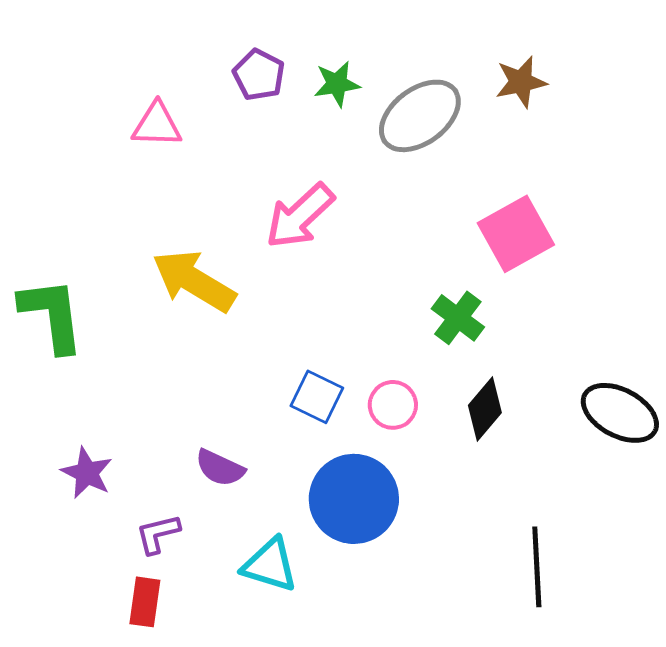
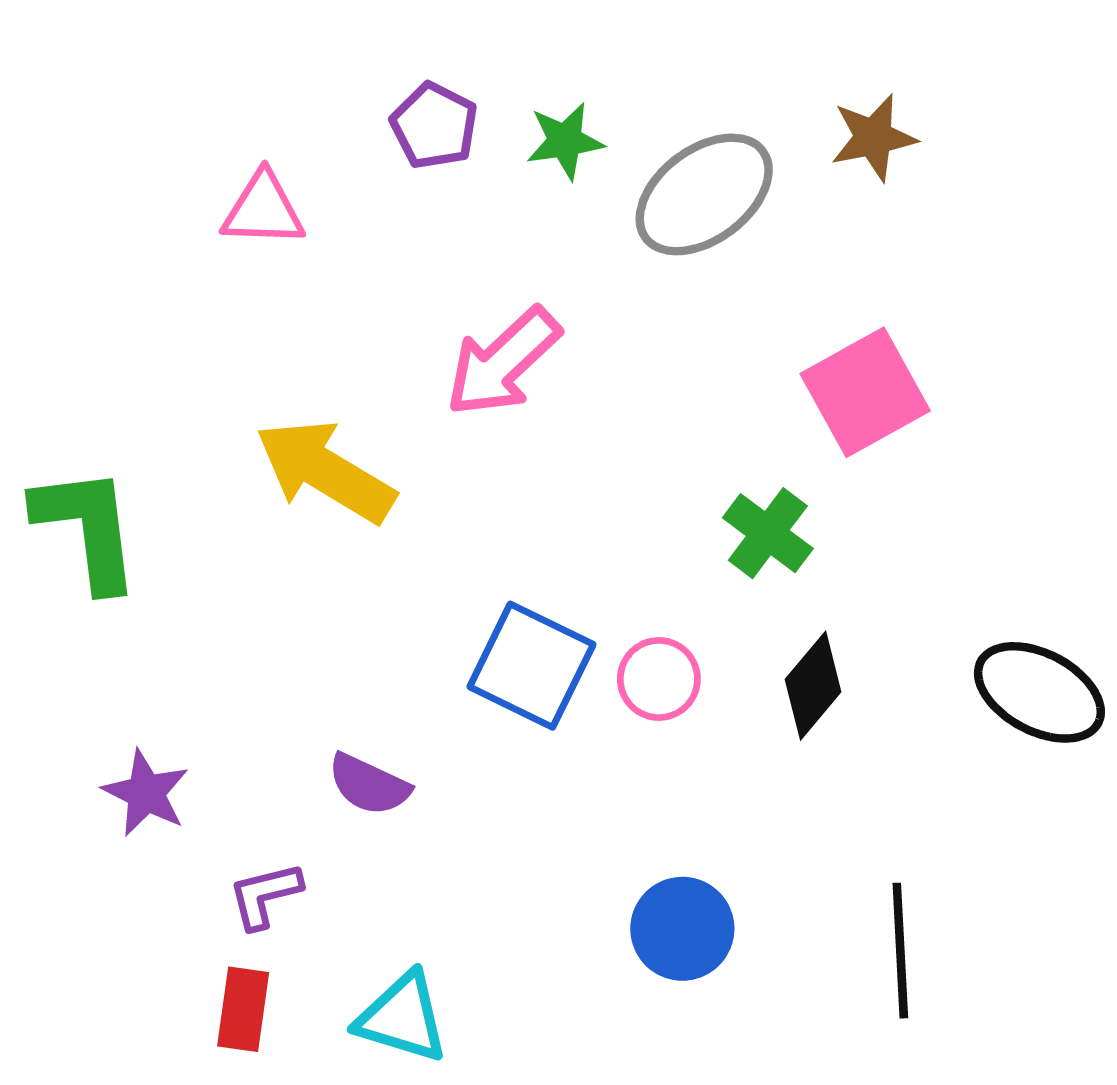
blue square: (317, 397) -> (531, 666), size x1.4
blue circle: (354, 499) -> (682, 929), moved, size x0.7
cyan triangle: (270, 565) -> (402, 1018), moved

